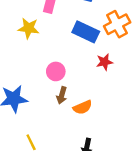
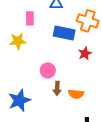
orange cross: (117, 24) -> (88, 21), turned -30
orange semicircle: (83, 107) -> (76, 94), turned 42

